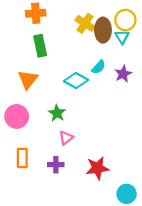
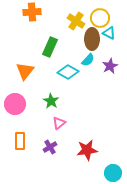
yellow circle: (125, 20) -> (100, 18), moved
brown ellipse: (103, 30) -> (92, 39), moved
cyan triangle: (122, 37) -> (109, 33), turned -32
green rectangle: (40, 46) -> (50, 47), moved, turned 36
purple cross: (56, 165) -> (50, 147), turned -32

